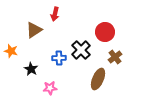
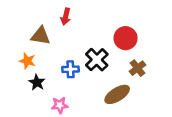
brown triangle: (34, 30) -> (41, 36), turned 42
orange star: (11, 51) -> (27, 61), moved
brown ellipse: (98, 79) -> (117, 94), turned 35

